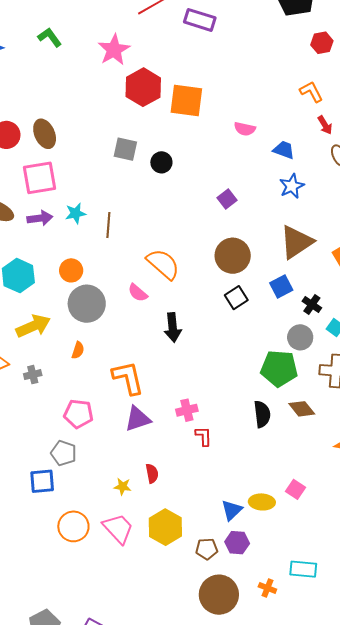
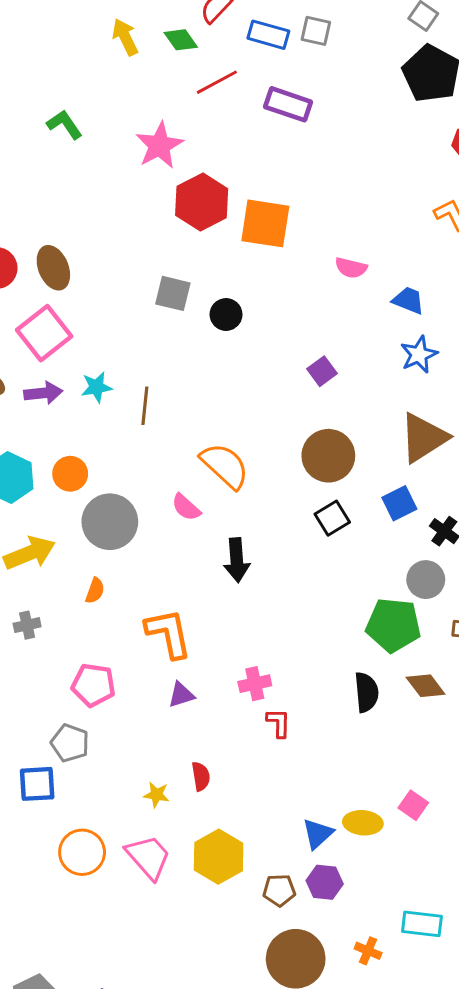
pink square: (39, 178) -> (44, 333), turned -30
orange circle: (71, 270) -> (70, 474), moved
purple triangle: (138, 419) -> (181, 695), size x0.7

